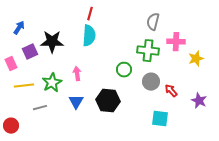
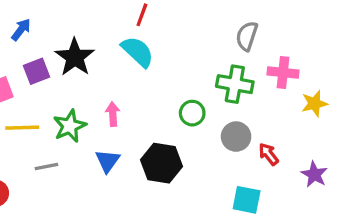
cyan semicircle: (89, 36) -> (138, 52), turned -55
black star: (52, 42) -> (75, 57), turned 30

